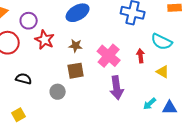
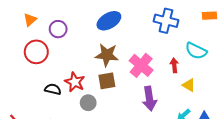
red star: (45, 40) -> (75, 82), moved
brown star: (76, 46) -> (107, 55), size x1.6
yellow triangle: (163, 72) -> (189, 85), moved

